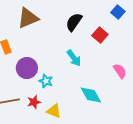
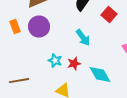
purple circle: (27, 68) -> (39, 27), moved
red star: (34, 102) -> (74, 64), moved

